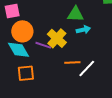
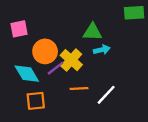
orange circle: (22, 31) -> (45, 51), moved
purple line: (43, 45) -> (55, 68), turned -56
orange line: (72, 62) -> (79, 89), moved

